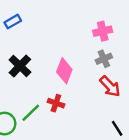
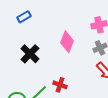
pink diamond: (64, 71) -> (67, 42), moved

